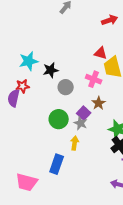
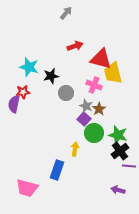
red arrow: (110, 20) -> (75, 46), moved
red triangle: (101, 53) -> (101, 59), size x1.6
cyan star: (29, 61) -> (29, 67), turned 30
green circle: (59, 119) -> (94, 133), moved
gray star: (81, 123) -> (86, 106), moved

